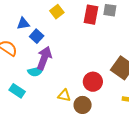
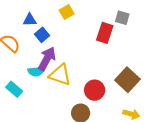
red rectangle: (91, 15) -> (105, 33), moved
yellow triangle: (64, 95) -> (60, 75), moved, size x1.6

